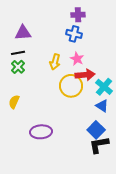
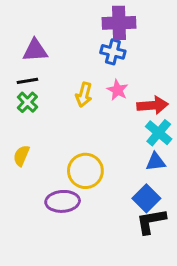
purple cross: (78, 15) -> (119, 23), size x1.5
red arrow: (85, 75) -> (153, 105), moved
yellow circle: (71, 86) -> (85, 171), moved
blue triangle: (102, 106) -> (156, 162), turned -40

